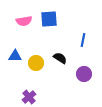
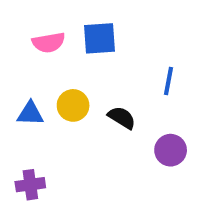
yellow circle: (36, 63) -> (73, 105), moved
purple cross: (29, 97) -> (30, 185), moved, turned 32

